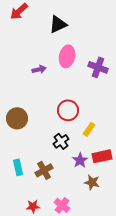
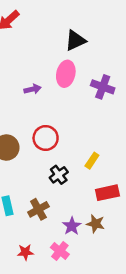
black triangle: (58, 24) -> (75, 40), moved
red circle: (68, 110) -> (46, 138), moved
purple star: (80, 160) -> (72, 226), moved

